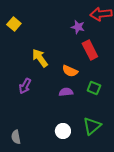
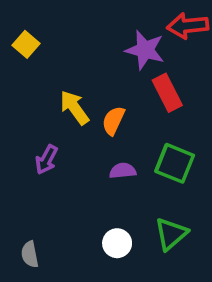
purple star: (78, 27) -> (145, 50), size x1.5
orange semicircle: (70, 71) -> (113, 121), moved, turned 91
green square: (94, 88) -> (175, 163), size x1.5

